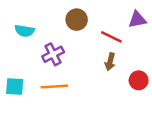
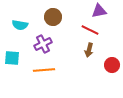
brown circle: (77, 20) -> (53, 17), moved
purple triangle: (137, 20) -> (99, 11), moved
cyan square: (15, 87) -> (12, 58), moved

